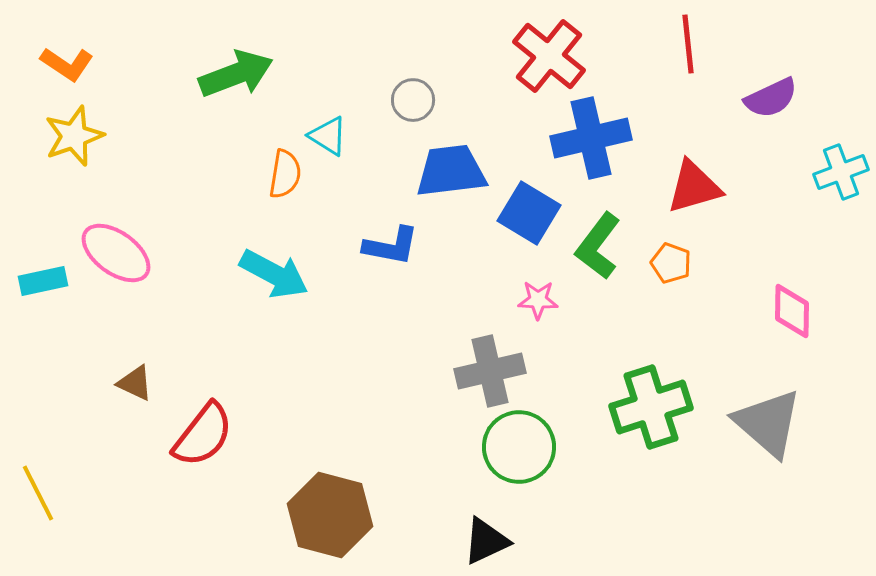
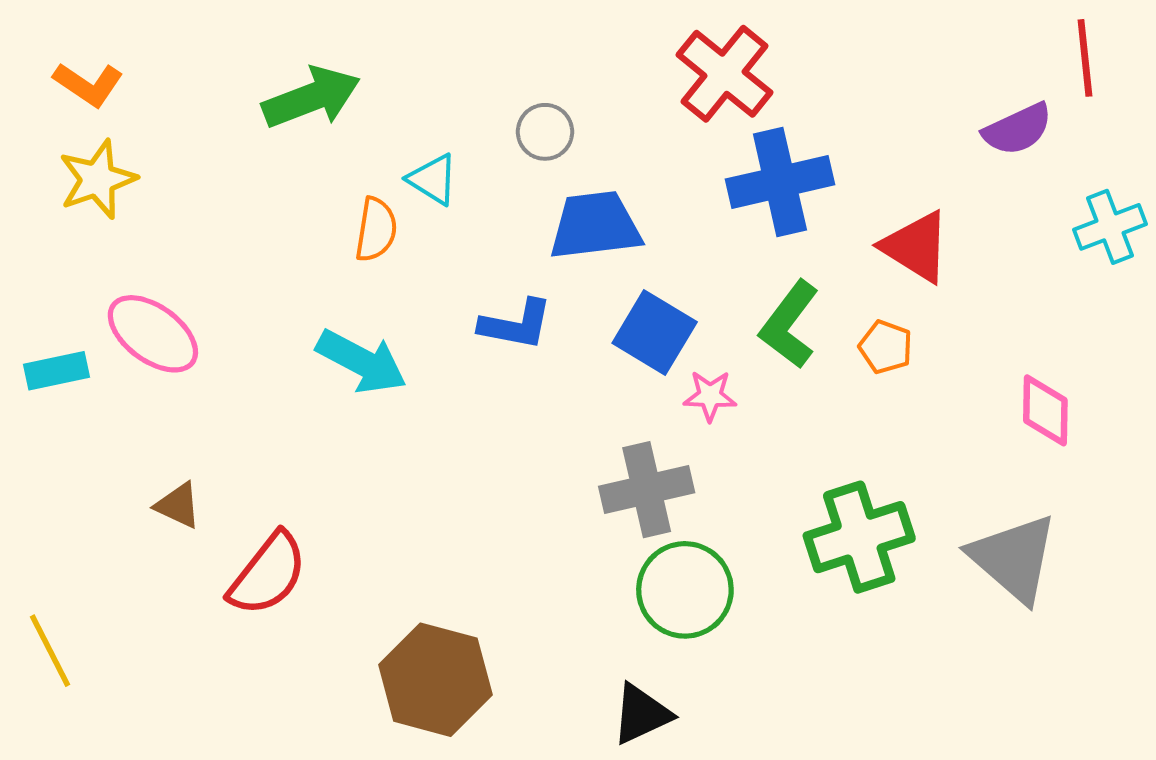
red line: (688, 44) -> (1085, 58), moved
red triangle: (694, 187) -> (916, 247), turned 48
blue square: (529, 213) -> (655, 332), moved

